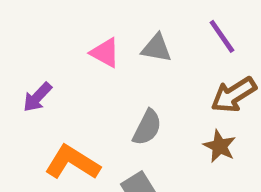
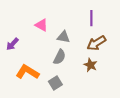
purple line: (222, 36) -> (91, 18), turned 35
gray triangle: (156, 48) -> (63, 37), moved

